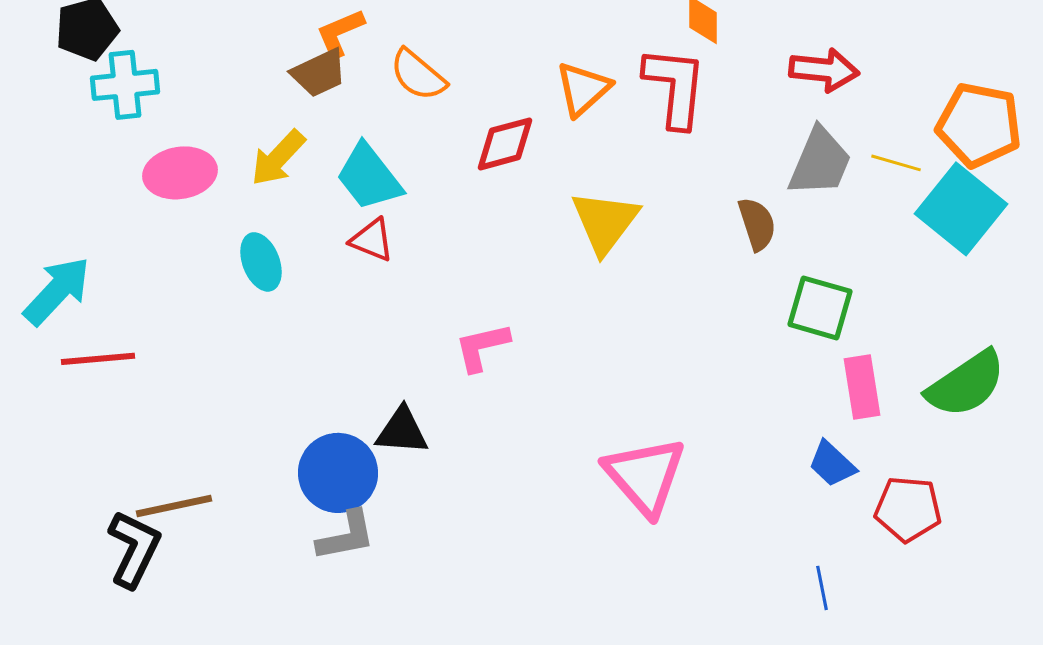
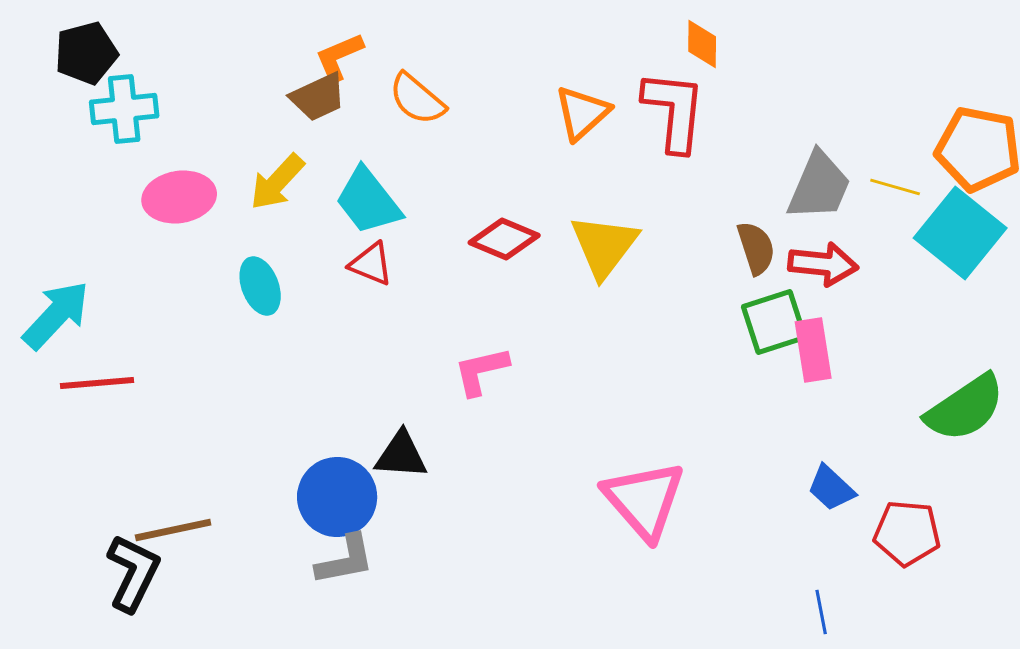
red arrow: (824, 70) -> (823, 264), moved
red diamond: (505, 144) -> (504, 239), moved, turned 38
green square: (820, 308) -> (774, 322), moved, turned -34
pink rectangle: (862, 387) -> (813, 350), moved

